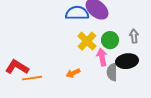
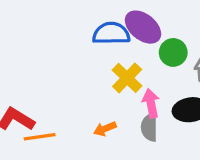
green circle: (110, 40) -> (173, 52), moved
gray semicircle: (112, 72) -> (149, 127), moved

